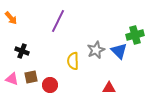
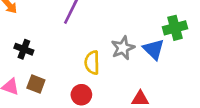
brown square: (31, 77) -> (36, 84), turned 32
red circle: (50, 85) -> (81, 95), moved

